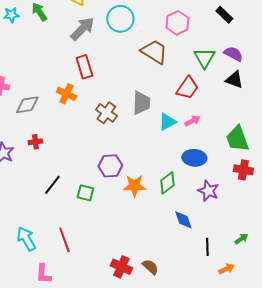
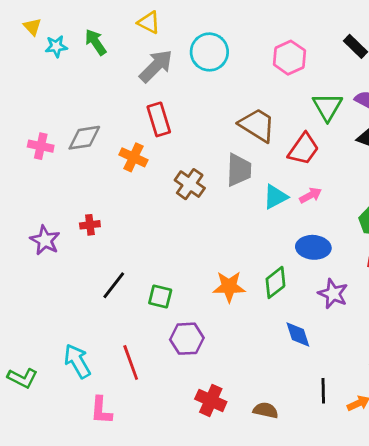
brown trapezoid: (154, 52) -> (257, 125), moved
gray diamond: (27, 105) -> (84, 138), moved
purple hexagon: (110, 166) -> (187, 339), moved
black line: (207, 247) -> (323, 391), moved
brown semicircle: (150, 267) -> (266, 410), moved, turned -30

